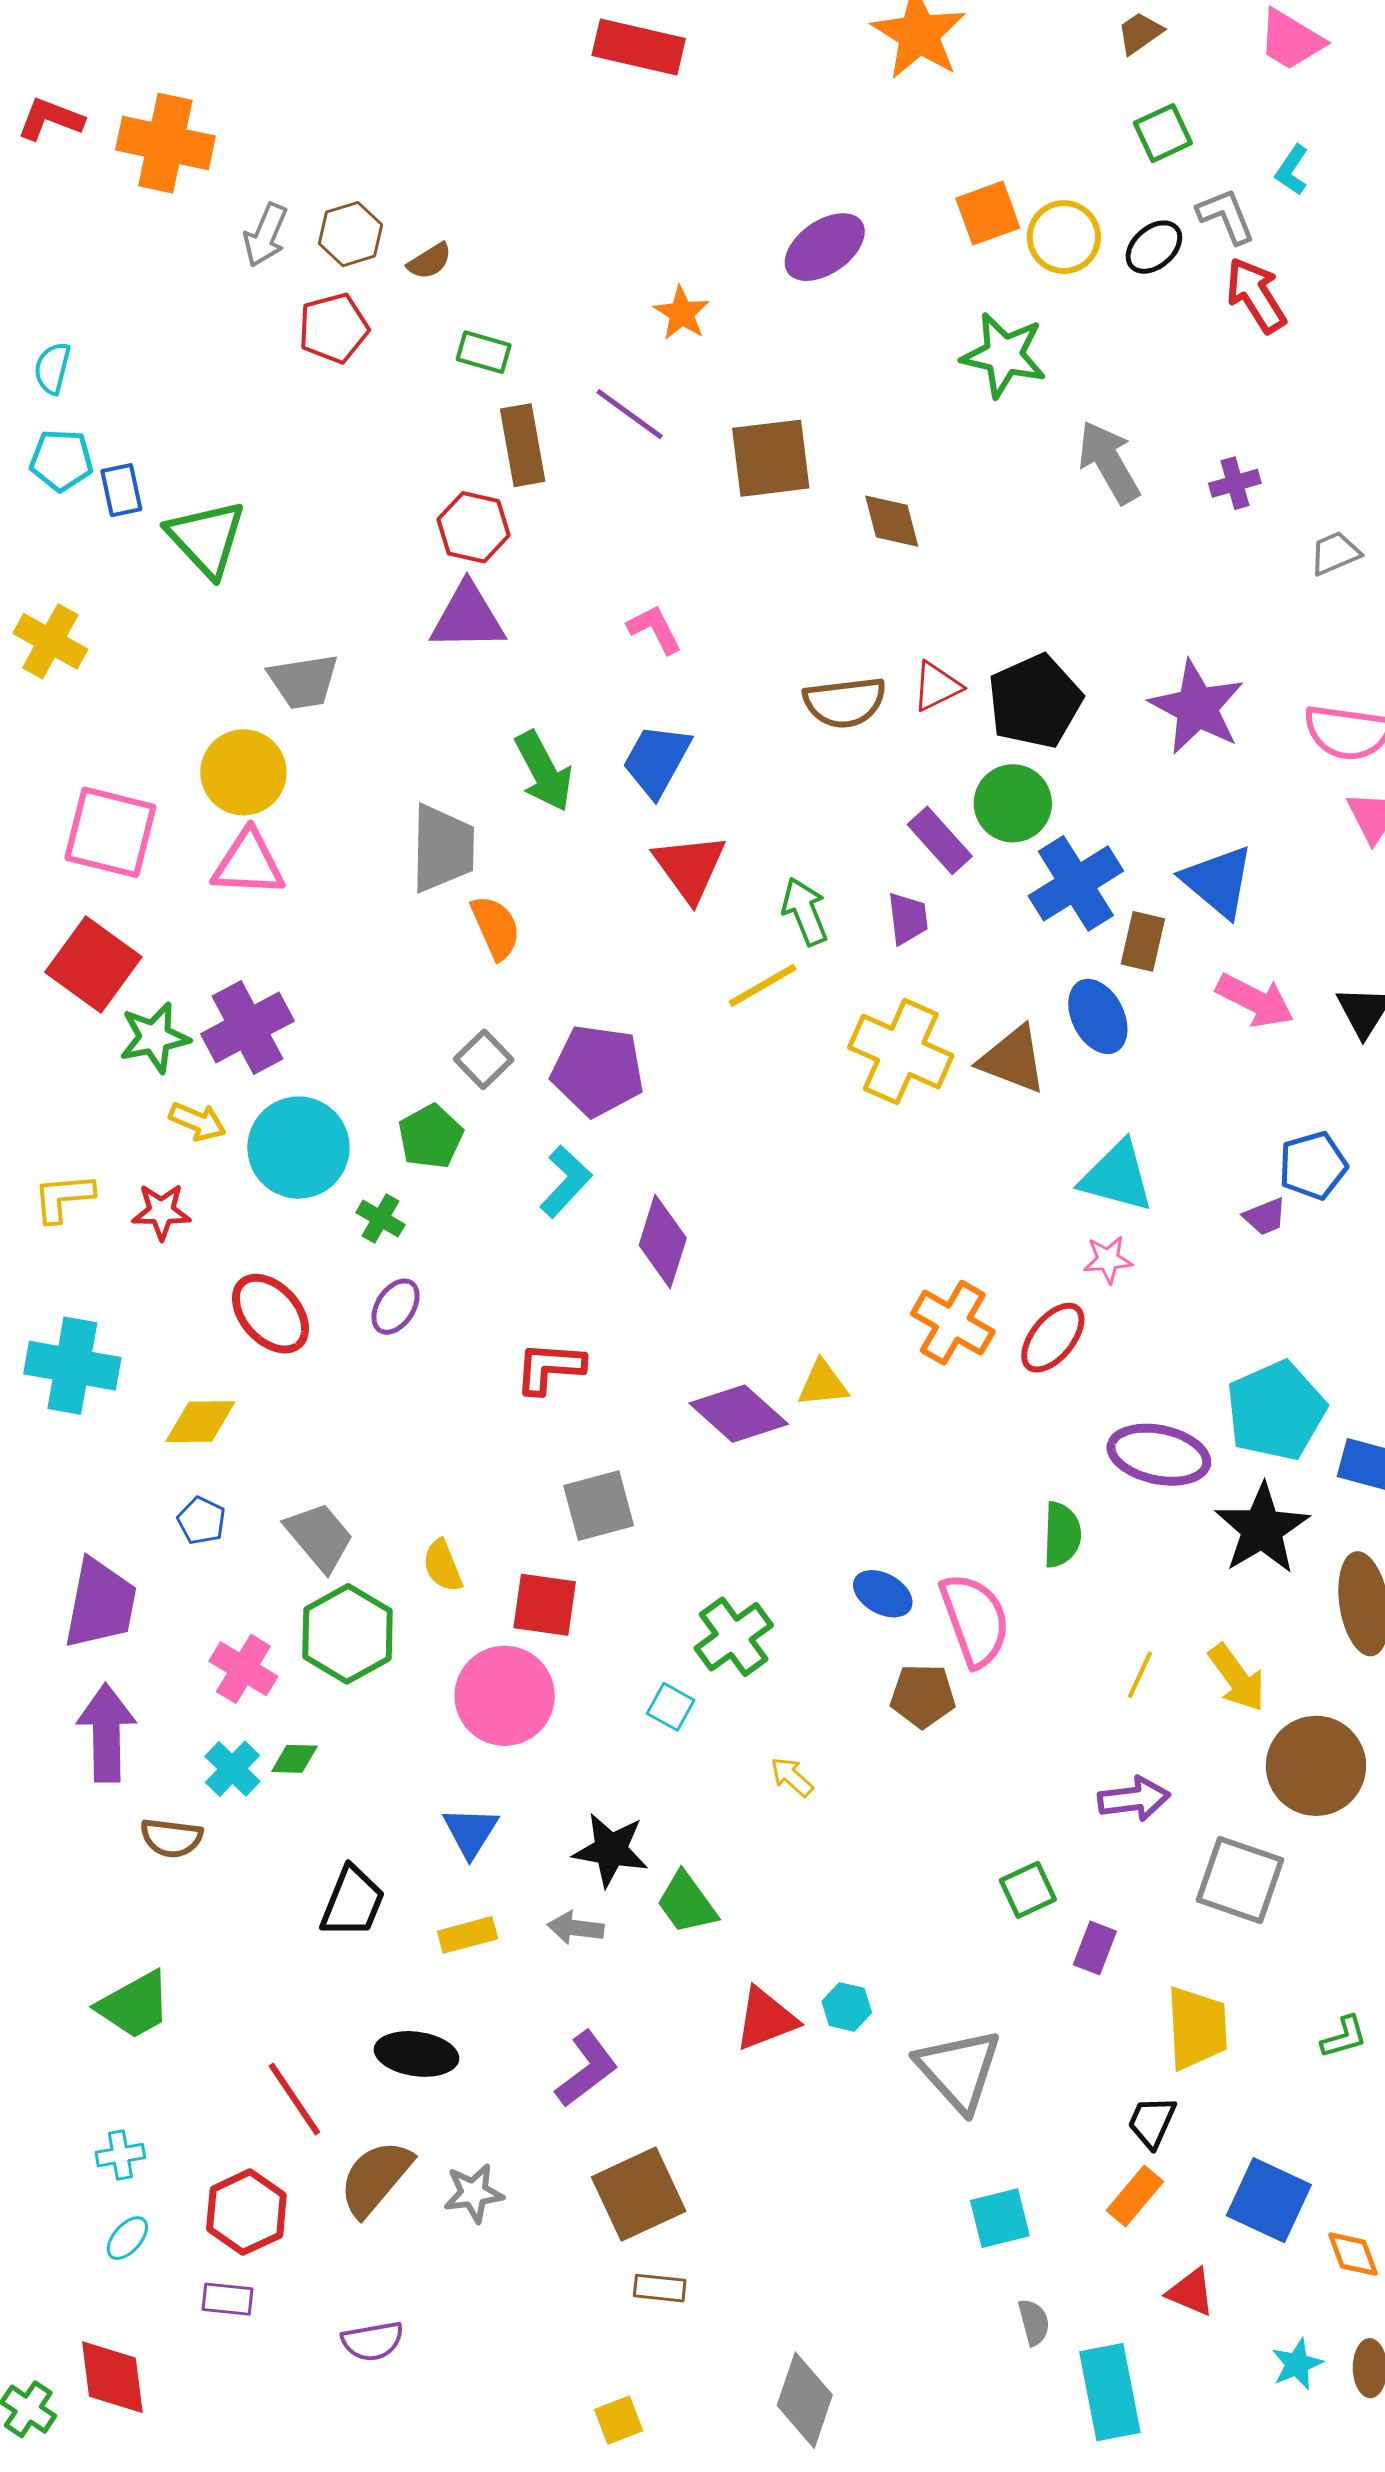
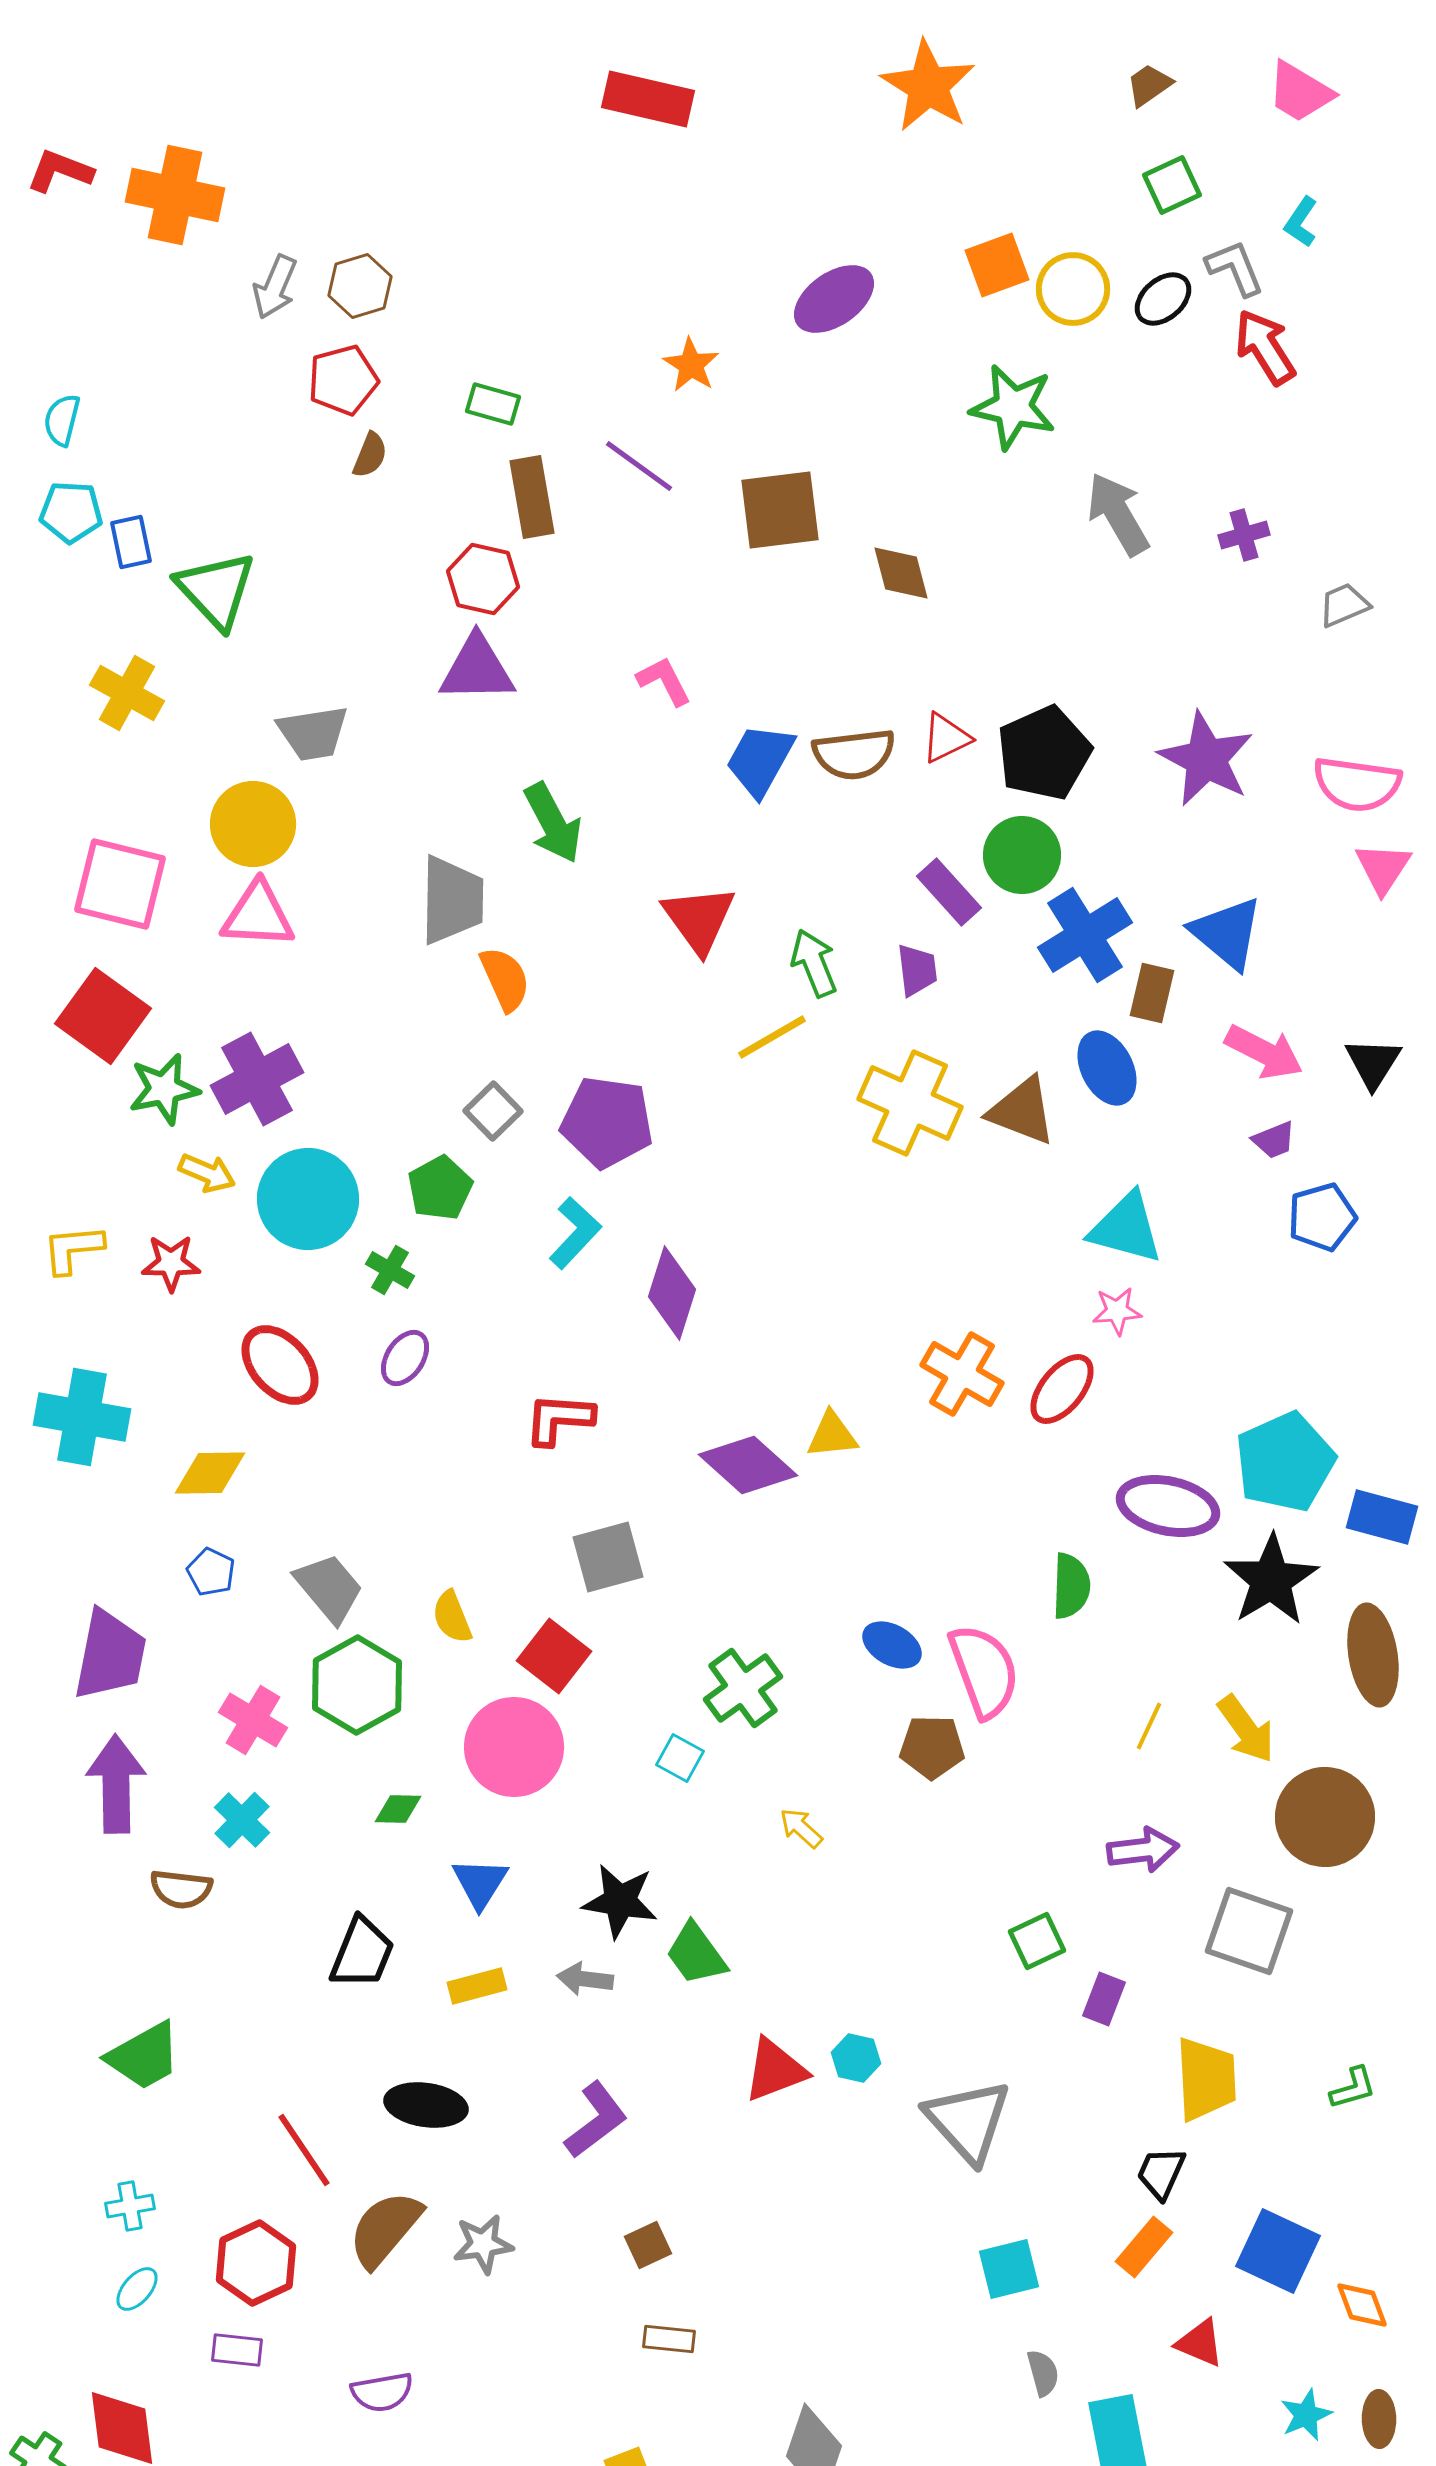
brown semicircle: (430, 261) -> (370, 455), moved, turned -36
yellow cross: (50, 641) -> (127, 693), moved
blue trapezoid: (657, 760) -> (760, 760), moved
purple trapezoid: (1265, 1217) -> (1274, 1140), moved
red square: (545, 1605) -> (554, 1656), turned 30
green diamond: (294, 1759) -> (398, 1809), moved
brown square: (639, 2194) -> (648, 2245), size x0.5

